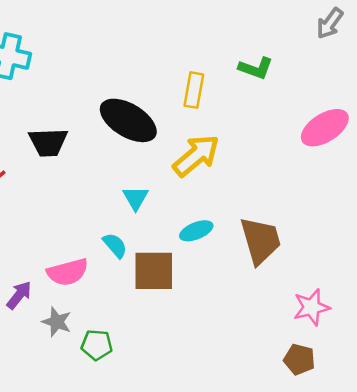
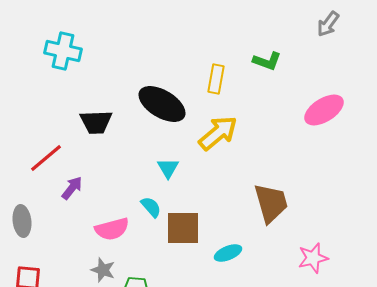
cyan ellipse: (196, 231) -> (228, 253), moved
purple arrow: (19, 295) -> (72, 188), moved

